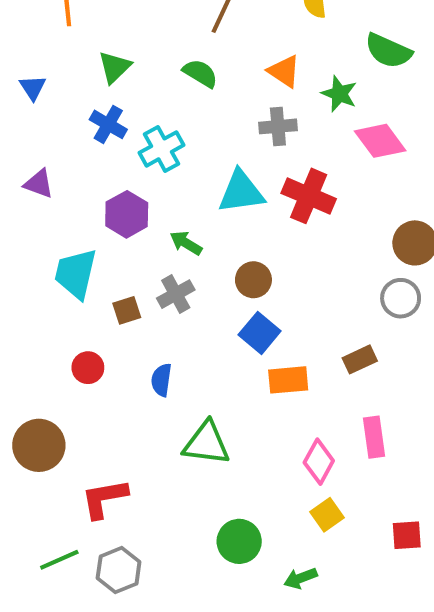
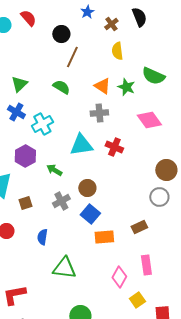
green star: (339, 94) -> (126, 87), moved
red cross: (309, 196) -> (114, 147), size x0.7
gray cross: (176, 294) -> (61, 201), moved
yellow square: (327, 515) -> (137, 300), moved

